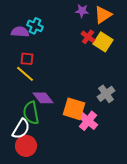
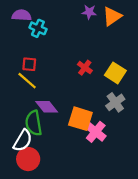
purple semicircle: (20, 32) -> (22, 15), moved
red cross: (88, 37) -> (85, 68), moved
yellow square: (103, 42) -> (115, 73), moved

